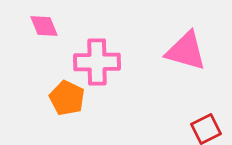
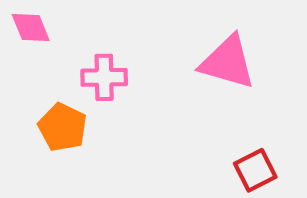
pink cross: (97, 62) -> (104, 77), size x0.7

